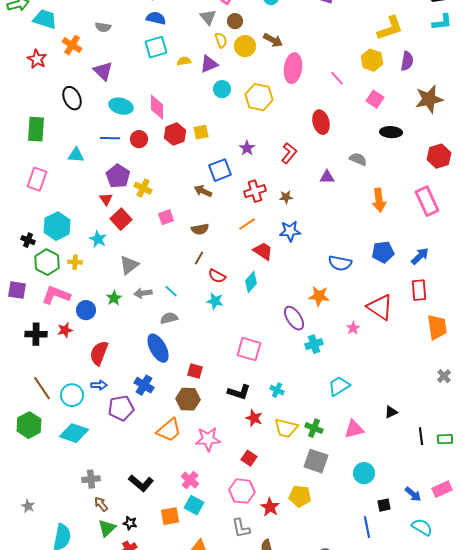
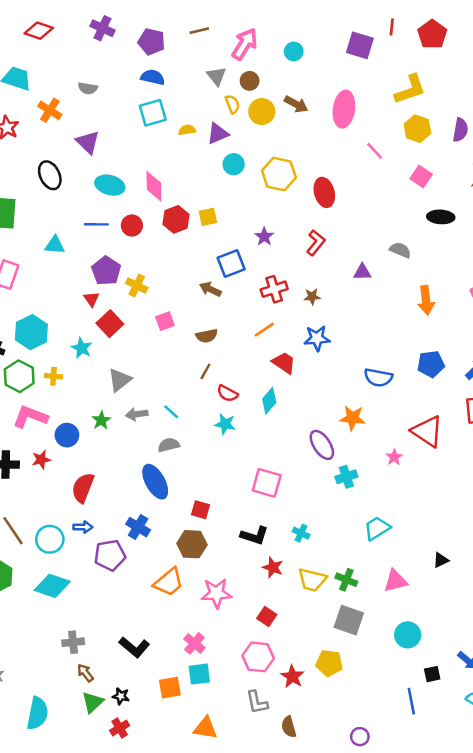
yellow L-shape: (390, 28) -> (410, 89), moved
pink ellipse: (293, 68) -> (344, 109), moved
red ellipse: (321, 122) -> (324, 192), moved
cyan square: (194, 505) -> (199, 674), turned -36

